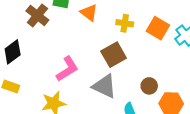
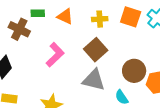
pink L-shape: (67, 69) -> (55, 55), moved
brown circle: (149, 86) -> (134, 71), size x1.5

